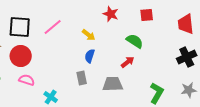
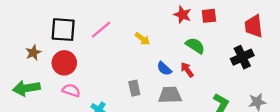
red star: (111, 14) -> (183, 15), moved
blue semicircle: (90, 56) -> (164, 69), moved, turned -64
black cross: (187, 57) -> (242, 57), moved
red arrow: (128, 62) -> (187, 70), turned -88

